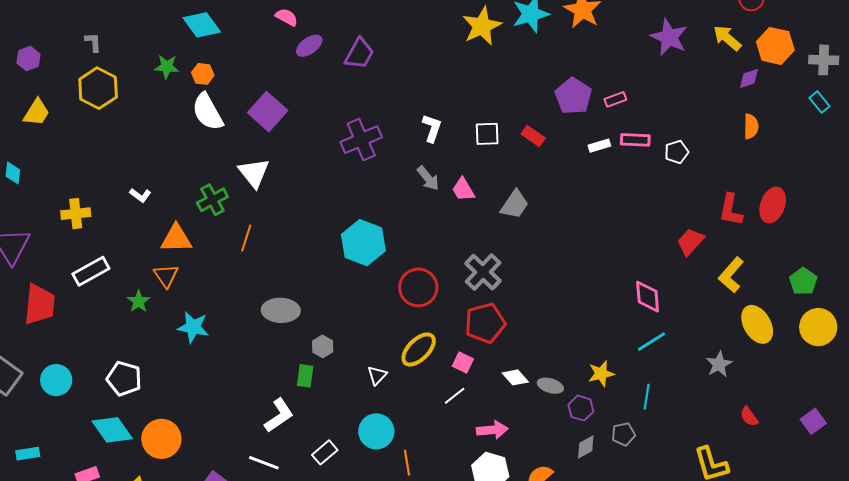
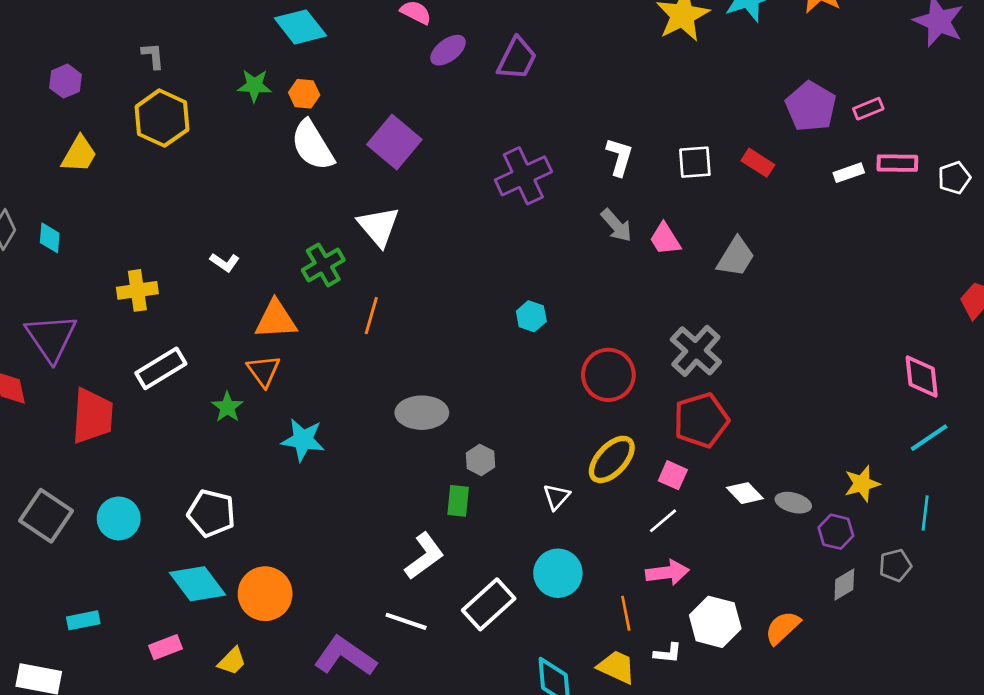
cyan hexagon: (363, 243) -> (531, 316), size x0.5
pink arrow: (492, 430) -> (667, 573), moved
white rectangle: (325, 452) -> (489, 604), size x1.5
orange line: (407, 463) -> (626, 613), moved

